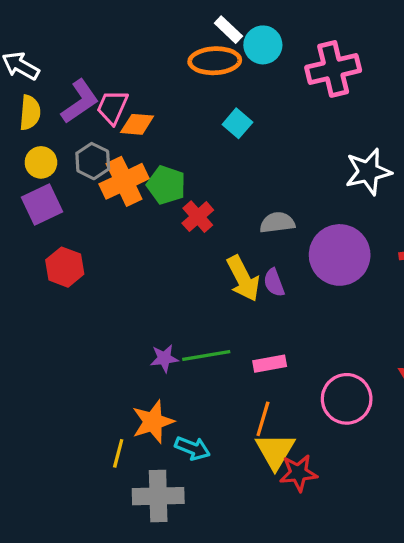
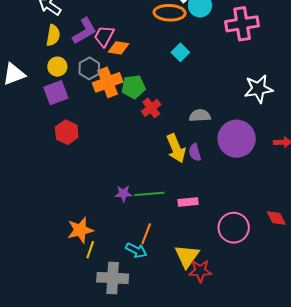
green pentagon: (166, 185) -> (133, 87), turned -30
orange line: (263, 419) -> (146, 234), moved
orange star: (153, 422) -> (80, 230), moved

